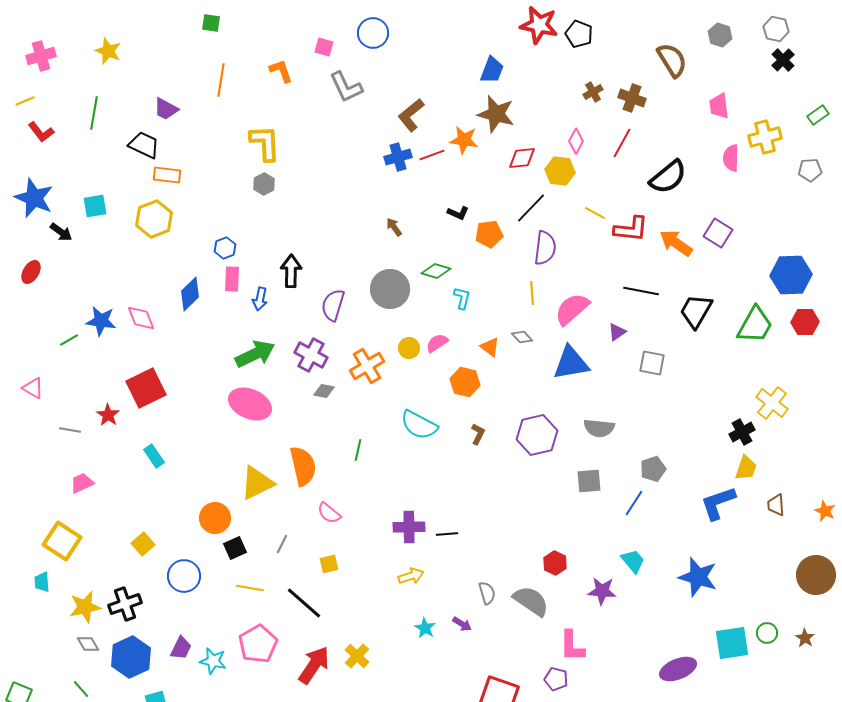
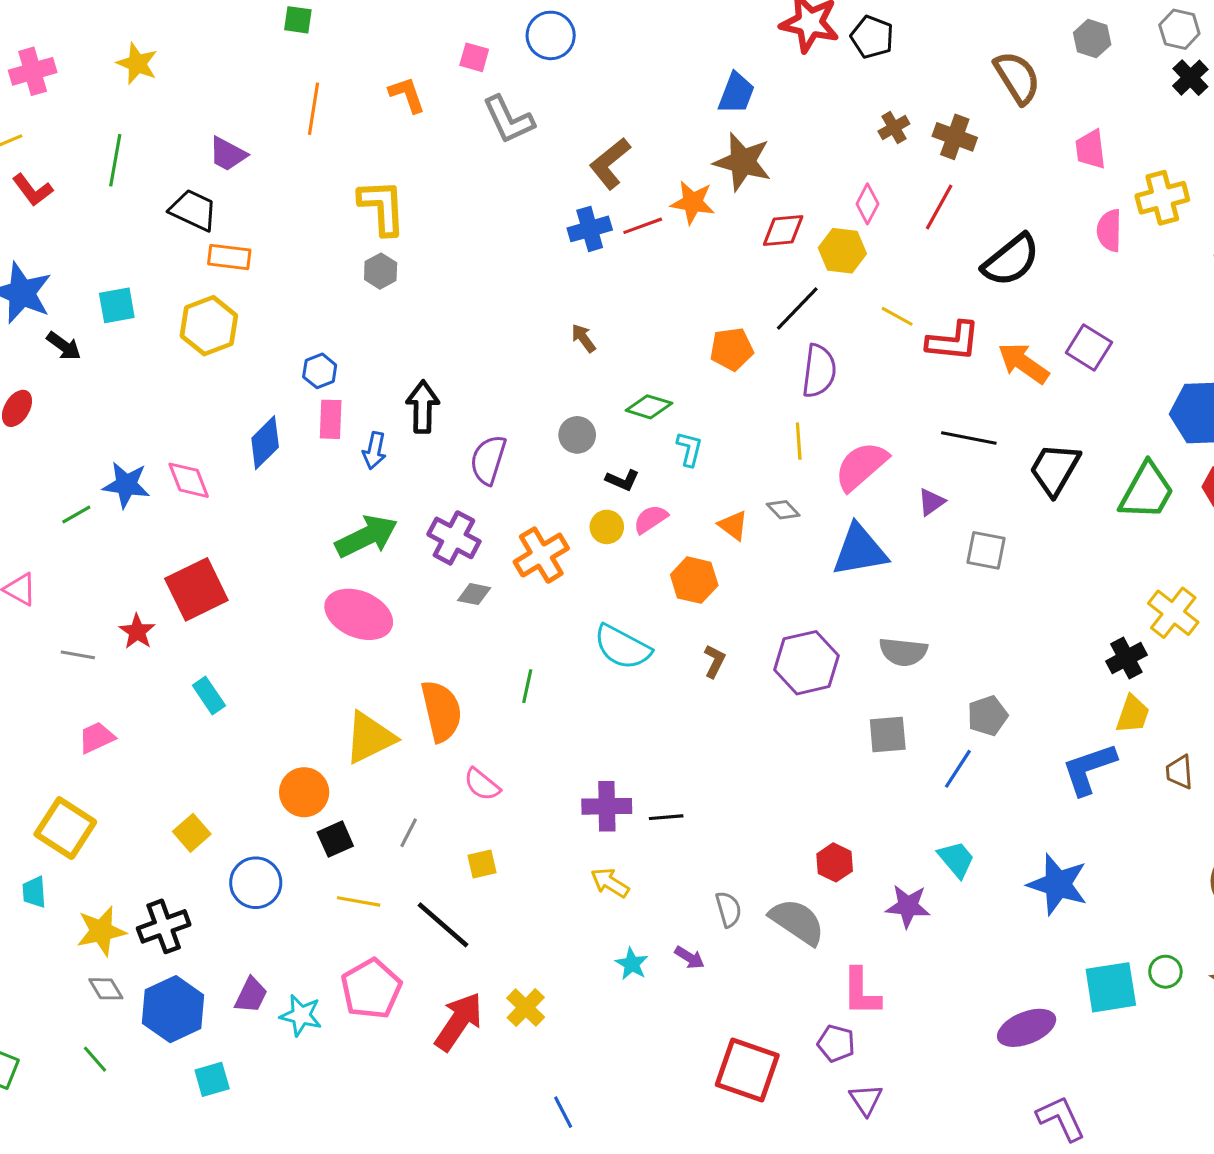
black L-shape: (458, 213) -> (622, 480), moved
gray circle: (390, 289) -> (577, 435), size x0.6
yellow arrow: (411, 576) -> (610, 883), turned -130

